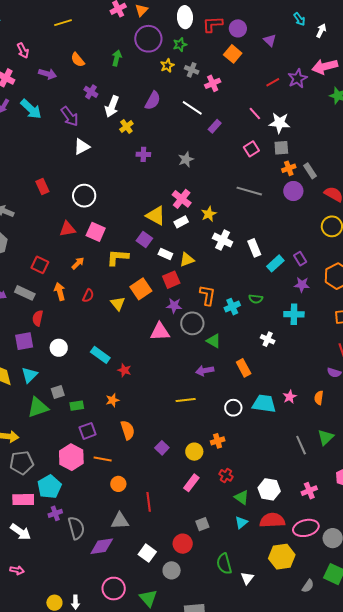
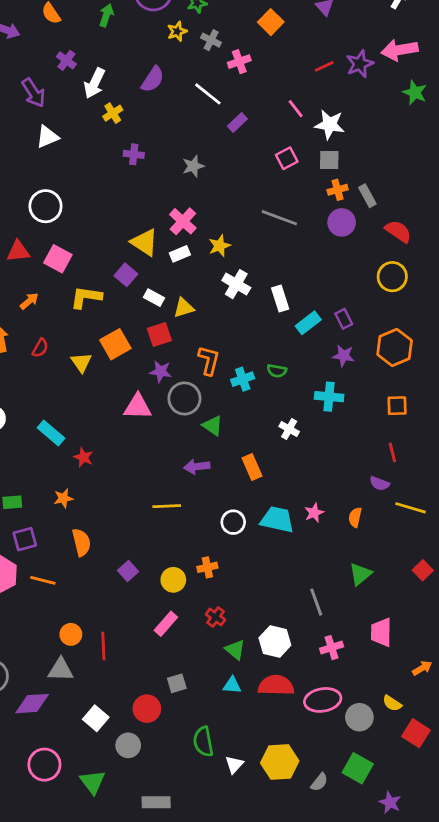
gray line: (301, 445) -> (316, 602), moved
orange circle: (118, 484) -> (71, 634), moved
cyan triangle: (241, 522) -> (232, 685), turned 40
yellow hexagon: (282, 557) -> (280, 762), moved

